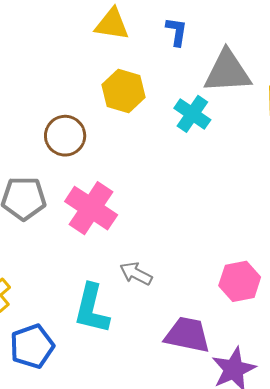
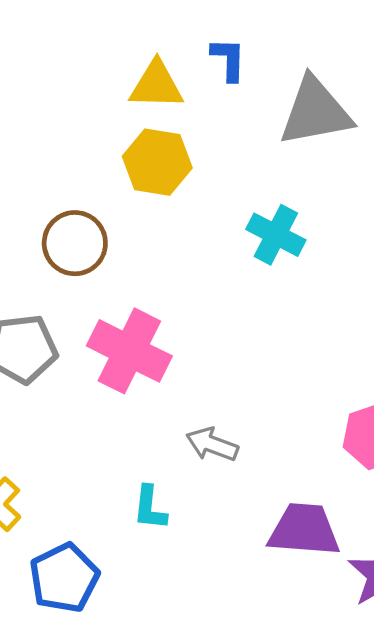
yellow triangle: (112, 24) -> (156, 85), moved
cyan cross: (192, 114) -> (276, 235), moved
cyan L-shape: (92, 309) -> (150, 508), size x0.6

